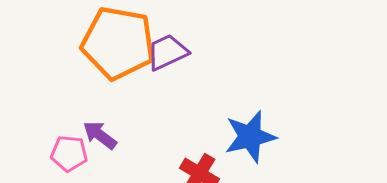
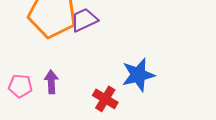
purple arrow: (100, 135) -> (51, 82), moved, turned 50

